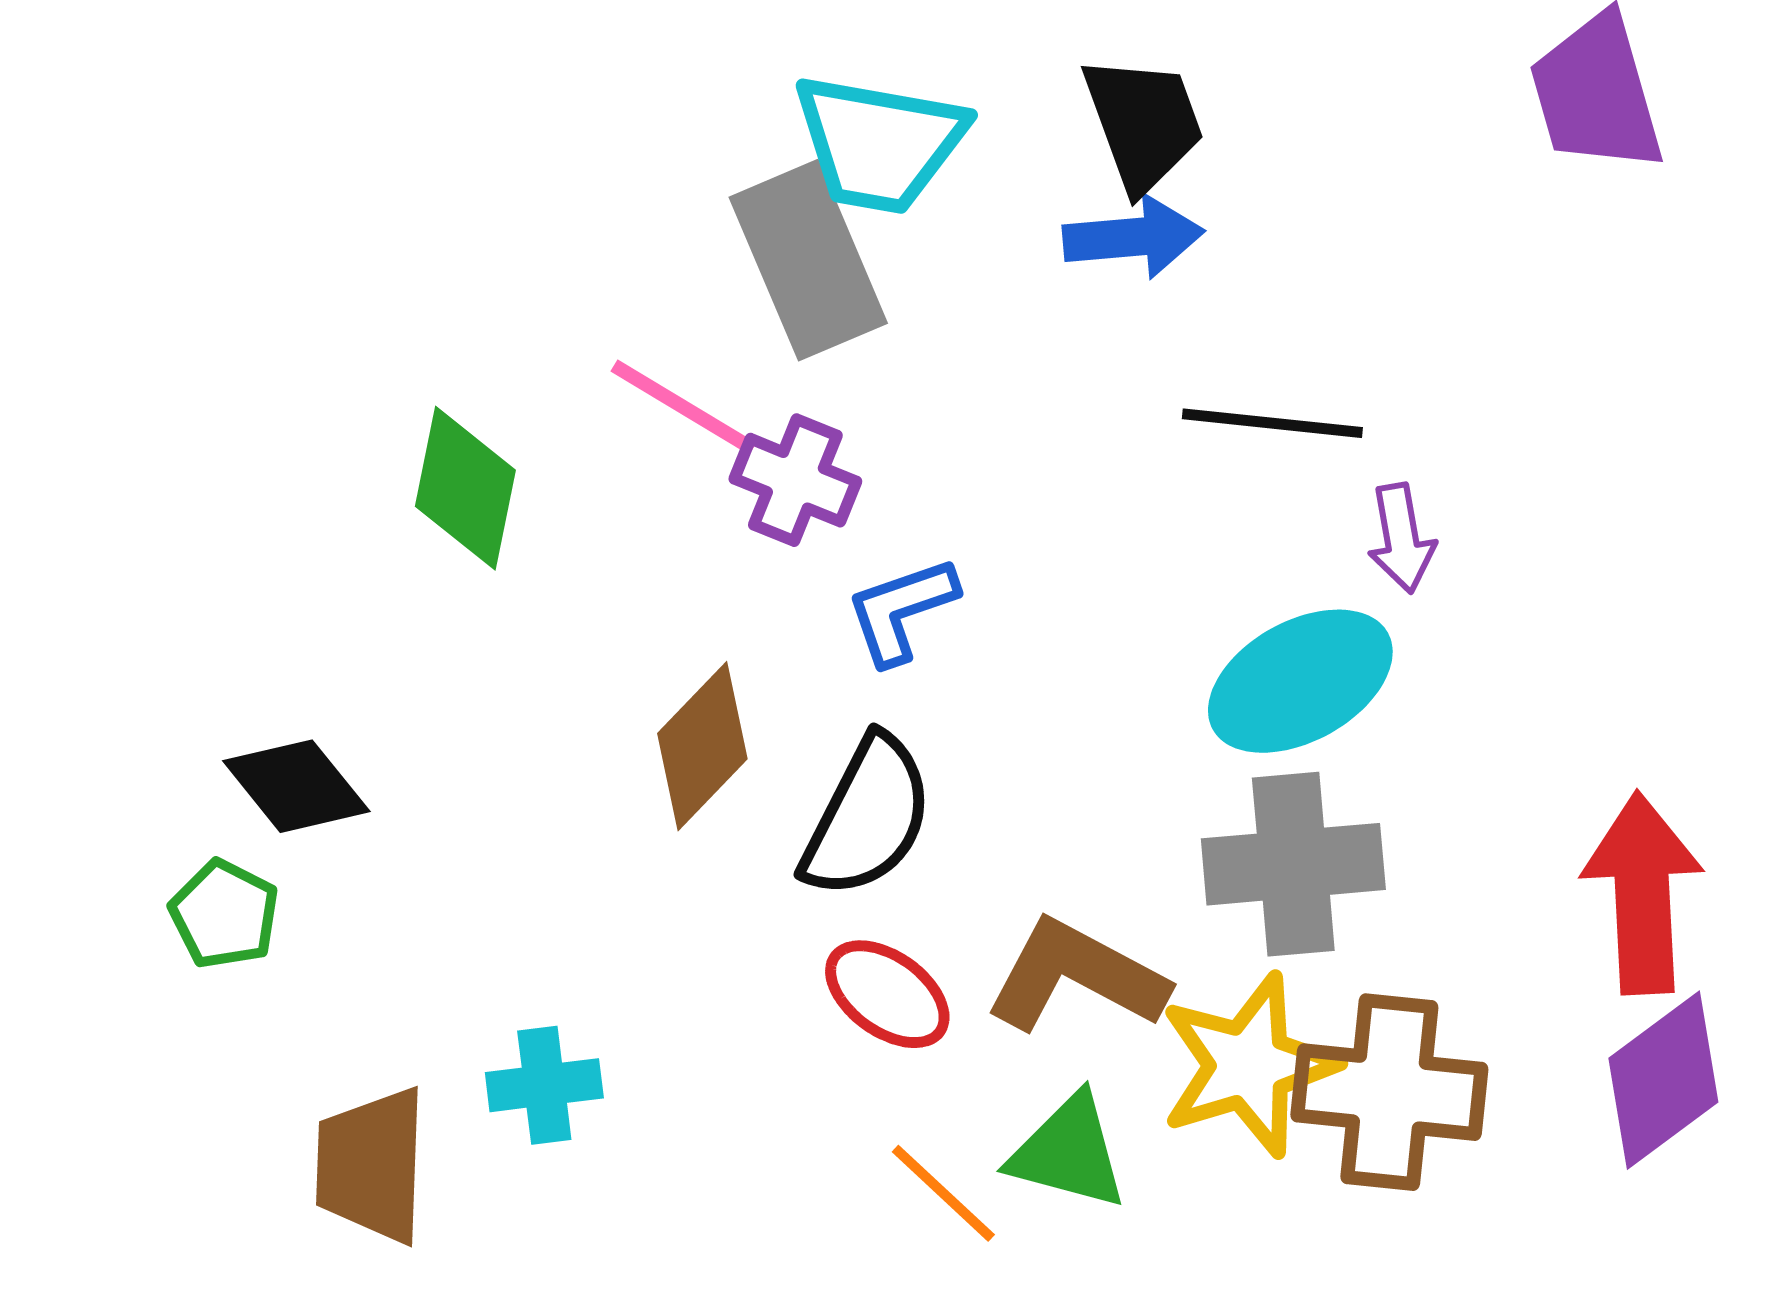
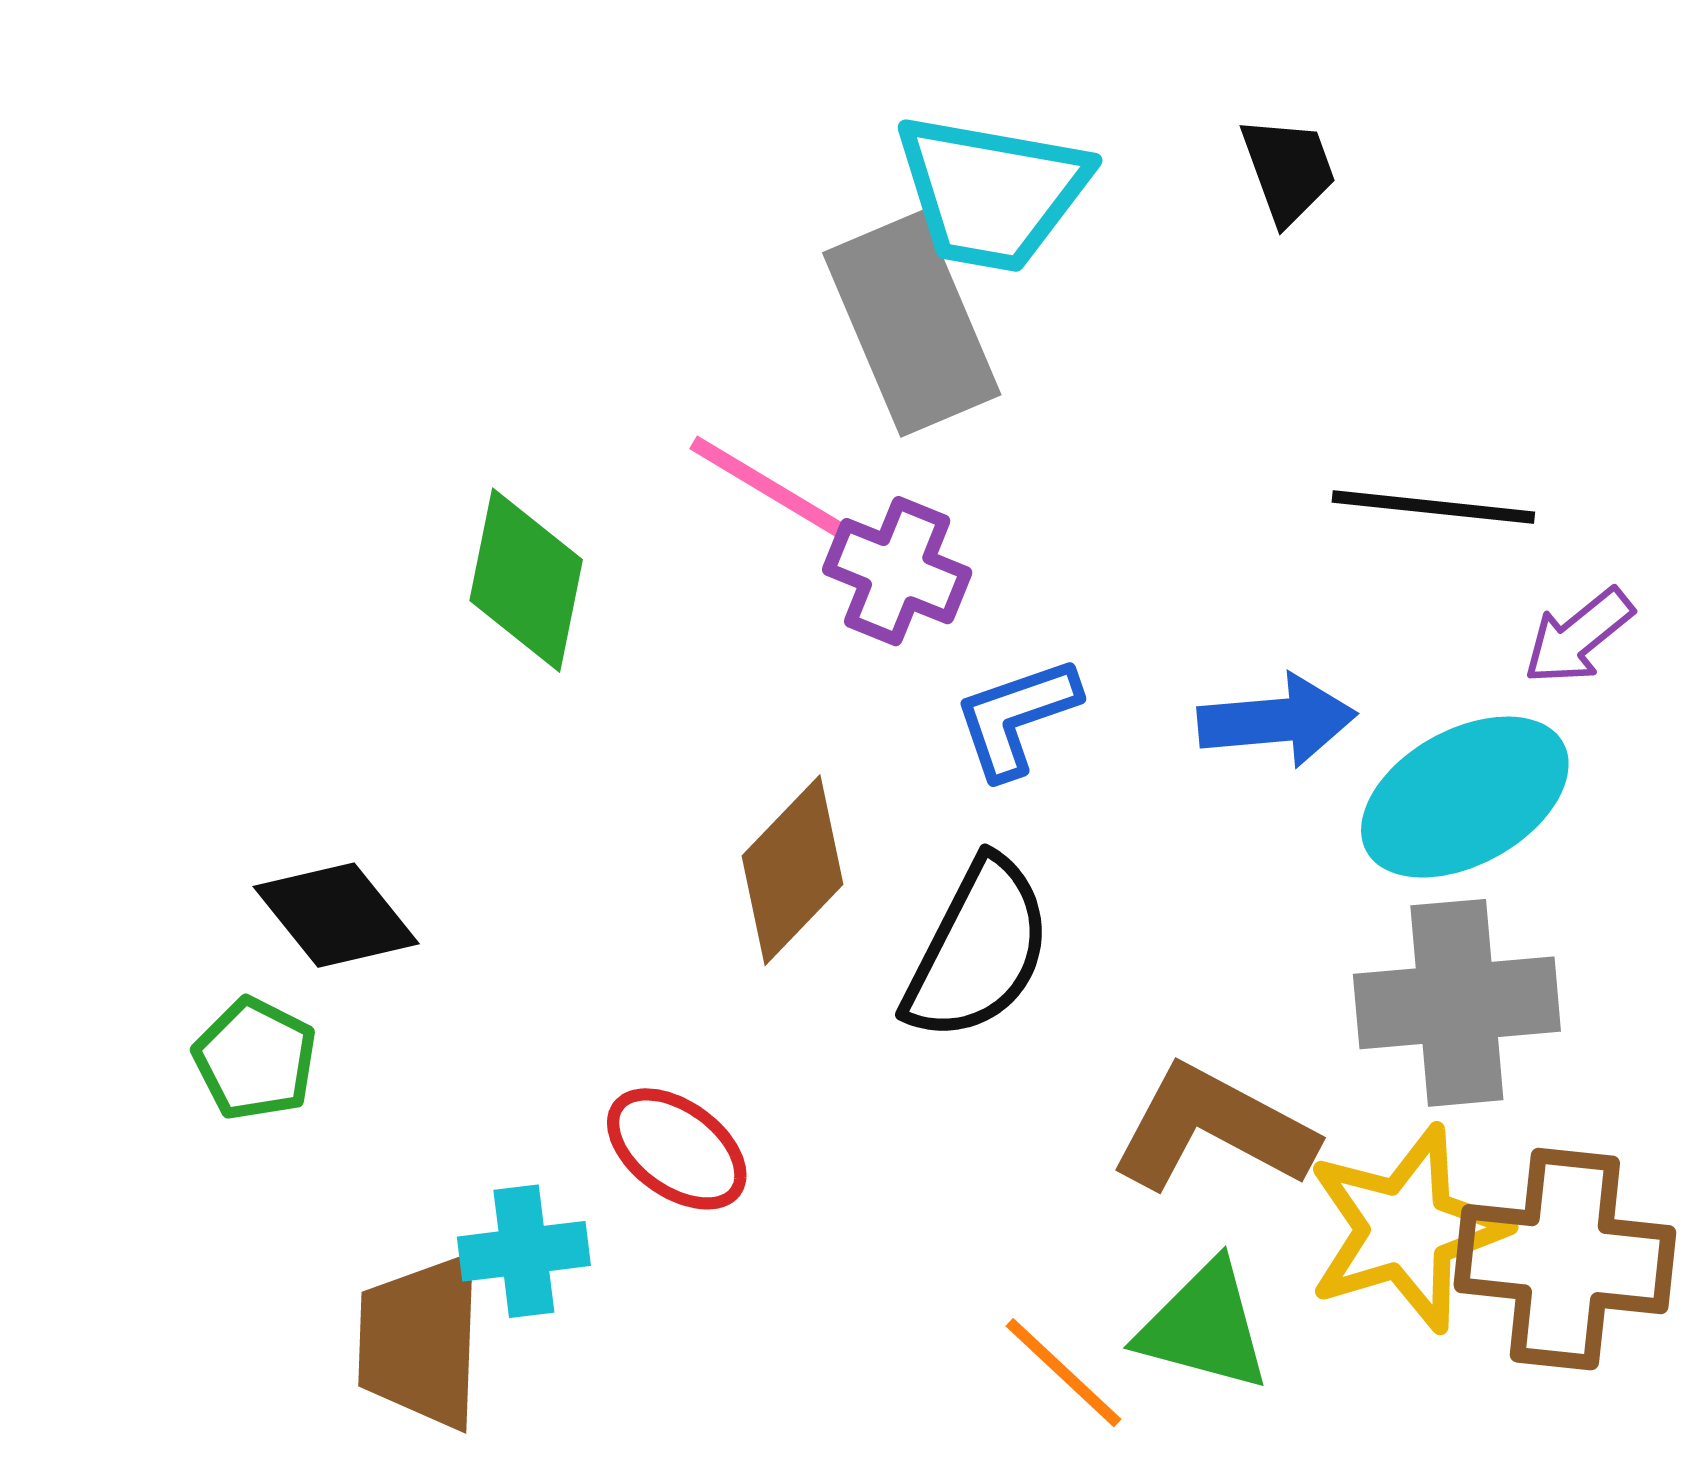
black trapezoid: (1143, 123) -> (1288, 170), size x0.7
blue arrow: (1133, 237) -> (1277, 721), moved
purple arrow: (1401, 538) -> (1578, 636), turned 61
red ellipse: (887, 994) -> (677, 1149), moved
cyan cross: (544, 1085) -> (524, 1251), moved

